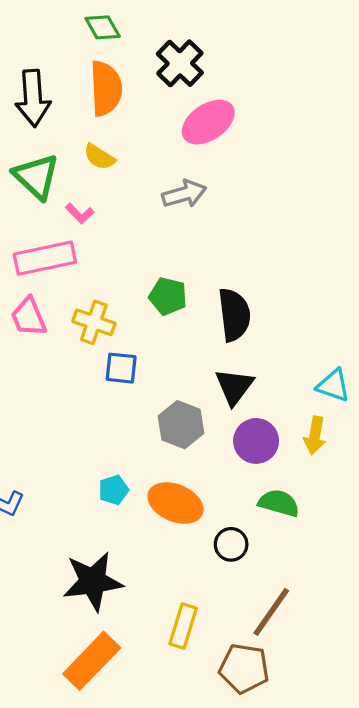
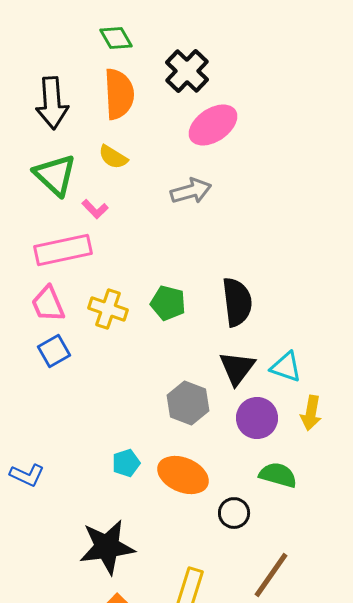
green pentagon: (168, 296) -> (168, 303), moved
blue square: (121, 368) -> (54, 351), moved, turned -36
cyan triangle: (333, 385) -> (286, 367), moved

